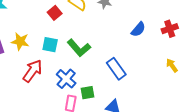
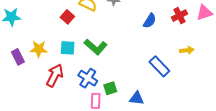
yellow arrow: (172, 65) -> (187, 50), turned 128
blue rectangle: (116, 69) -> (159, 66), moved

